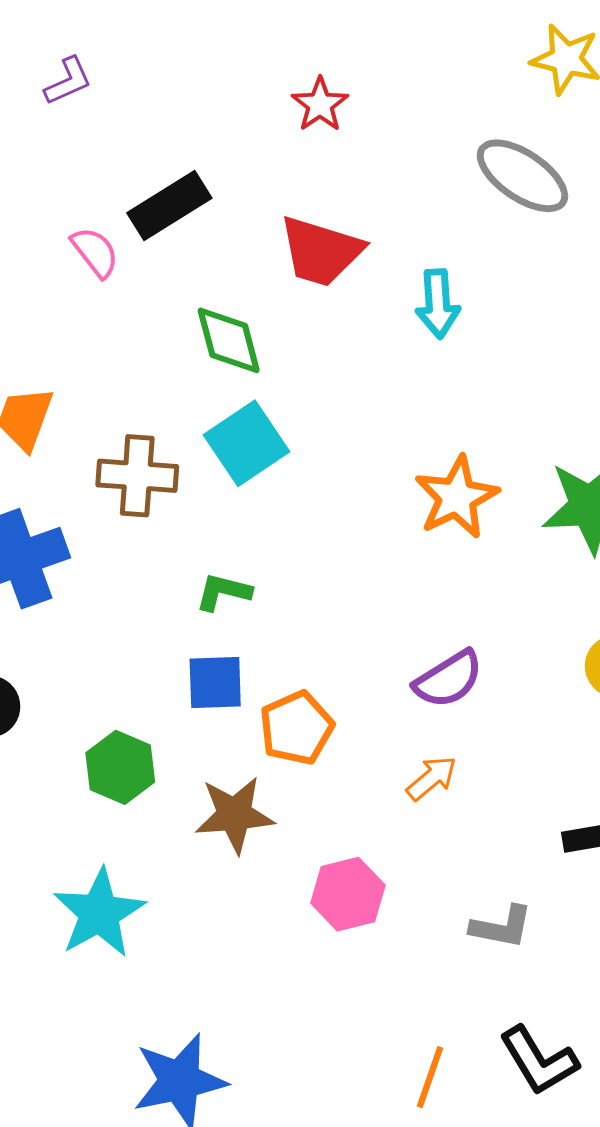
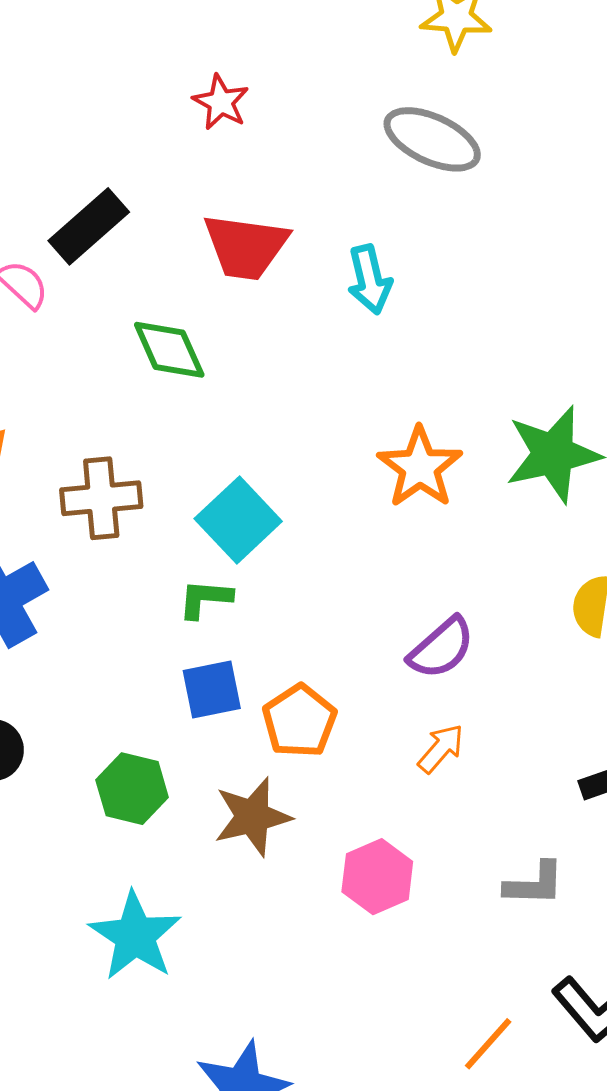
cyan square: (247, 443) -> (238, 520), moved
orange line: (430, 1077) -> (488, 1044), turned 32

